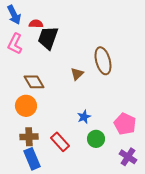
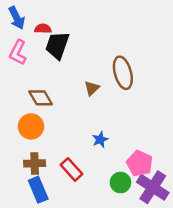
pink pentagon: (125, 124) -> (140, 163), moved
green circle: (96, 139) -> (120, 183), moved
purple cross: (128, 157) -> (153, 187), size x1.5

